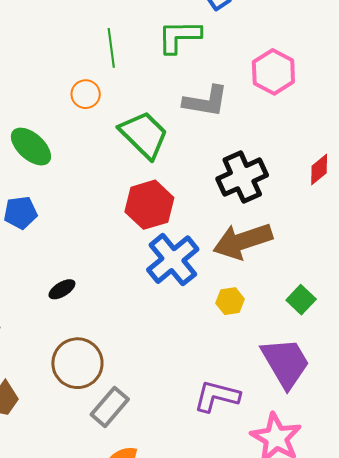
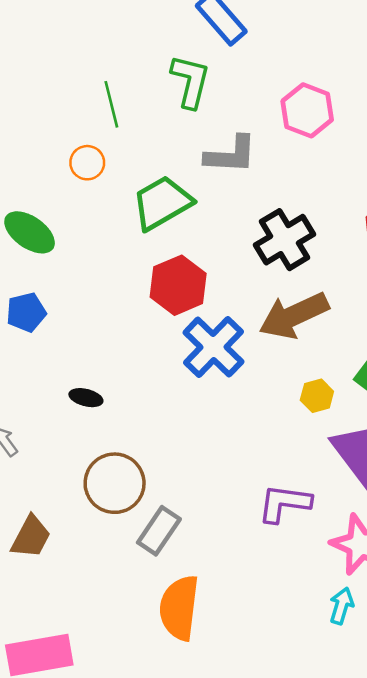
green L-shape: (179, 36) -> (190, 81), turned 111
green trapezoid: (144, 135) -> (162, 203), turned -68
black ellipse: (62, 289) -> (86, 398), turned 52
yellow hexagon: (230, 301) -> (317, 396), moved

